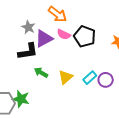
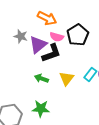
black pentagon: (85, 36) -> (78, 35), turned 30
black L-shape: (28, 51) -> (51, 53), moved
green star: (21, 99) -> (41, 109), moved

